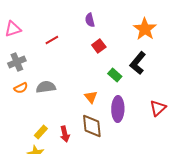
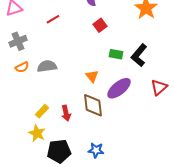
black L-shape: (138, 63) -> (139, 55), moved
green rectangle: (115, 75) -> (116, 54), turned -32
purple ellipse: (118, 109) -> (119, 88), turned 50

